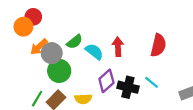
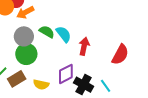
green semicircle: (75, 42) -> (47, 32), turned -126
orange arrow: (39, 47) -> (25, 12), moved
cyan semicircle: (94, 52) -> (64, 34), moved

